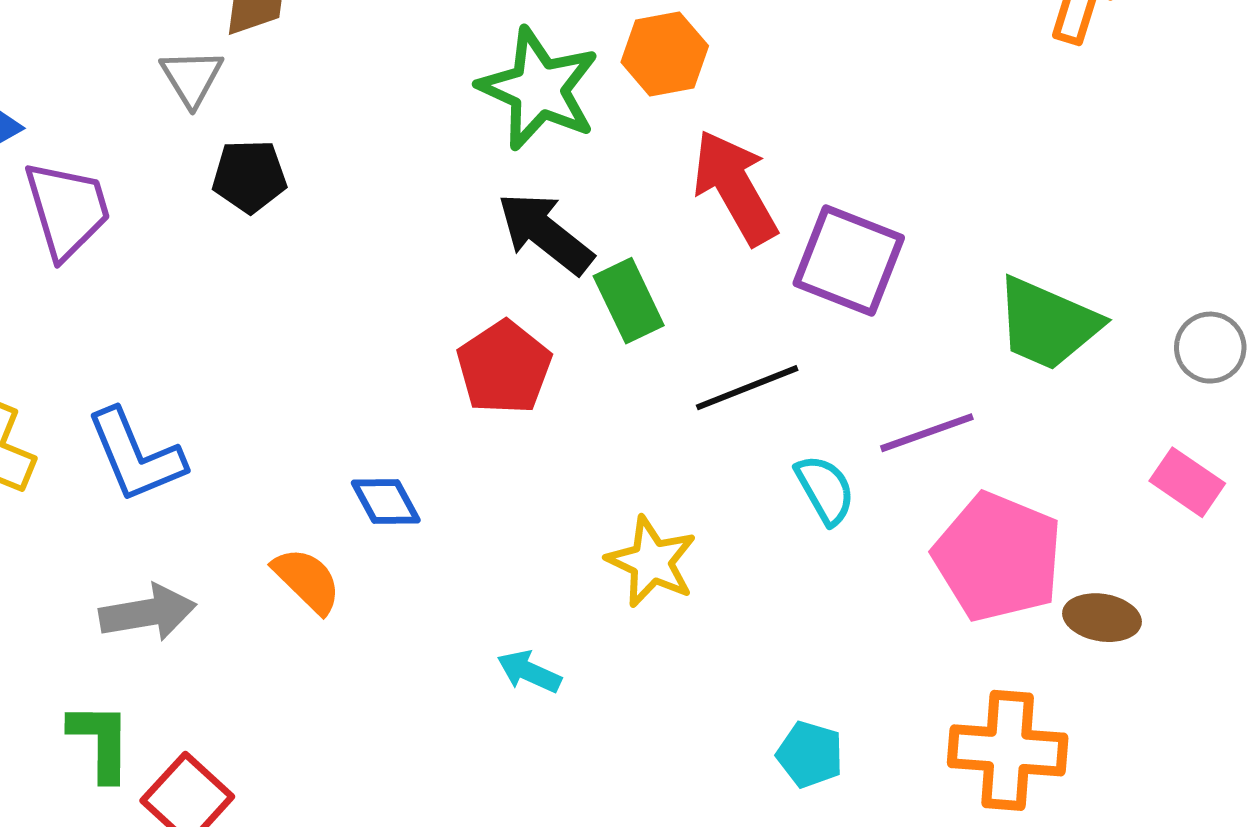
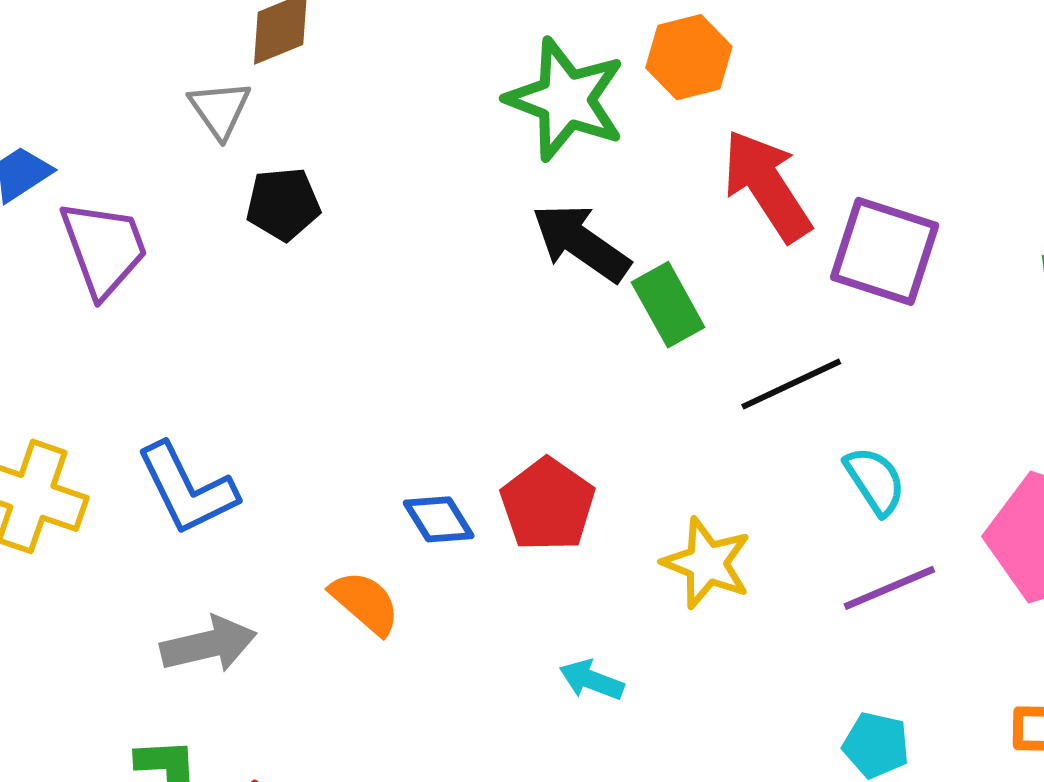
red pentagon: (504, 368) -> (548, 505), moved
purple line: (927, 433) -> (889, 588), moved

